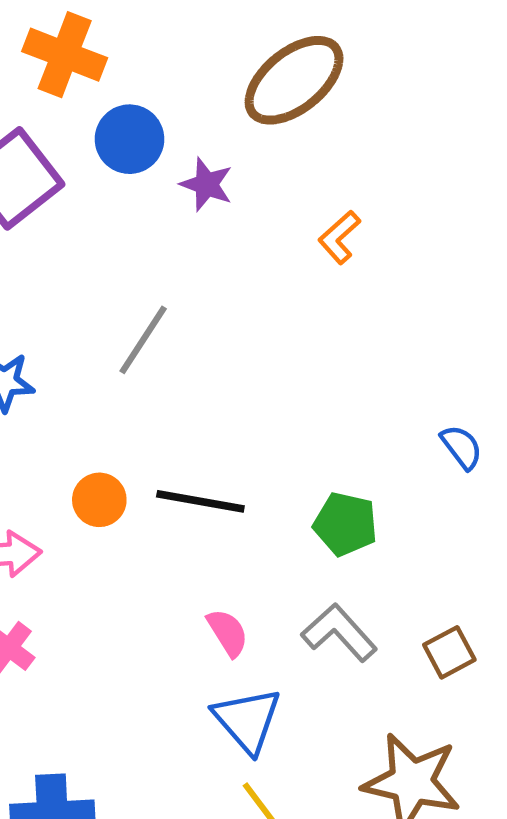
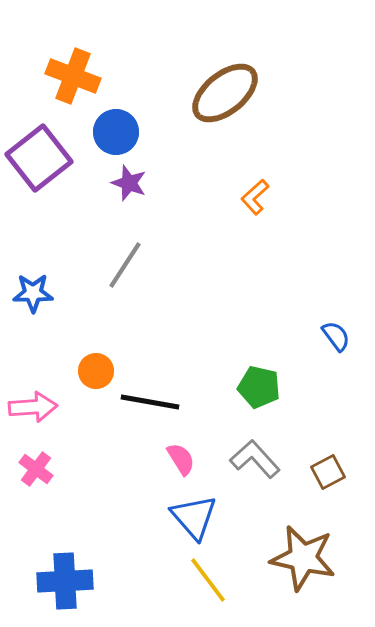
purple star: (206, 184) -> (129, 183), moved
black line: (200, 501) -> (150, 402), moved

